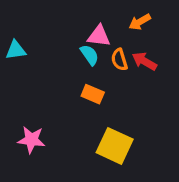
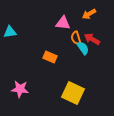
cyan semicircle: (90, 55) -> (83, 48), moved
orange rectangle: (93, 94) -> (50, 57), moved

